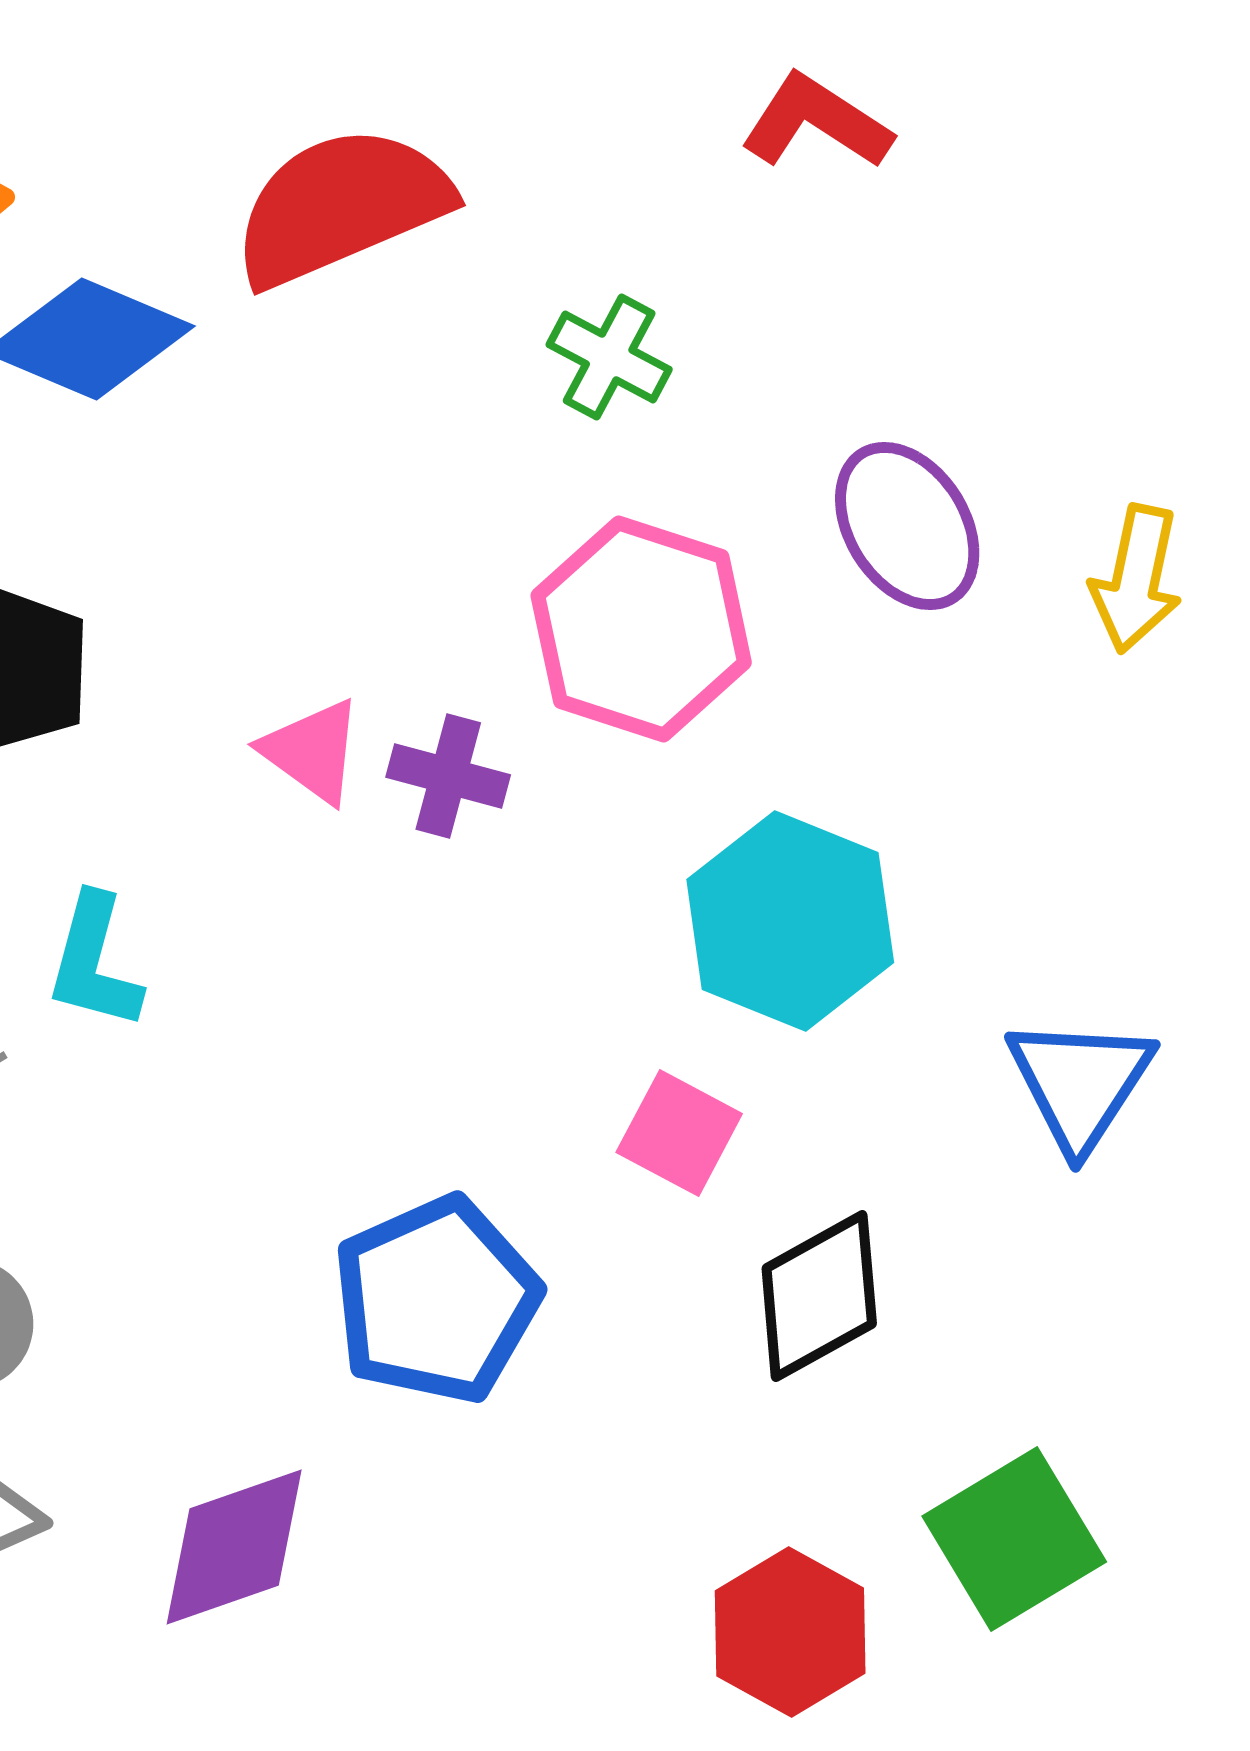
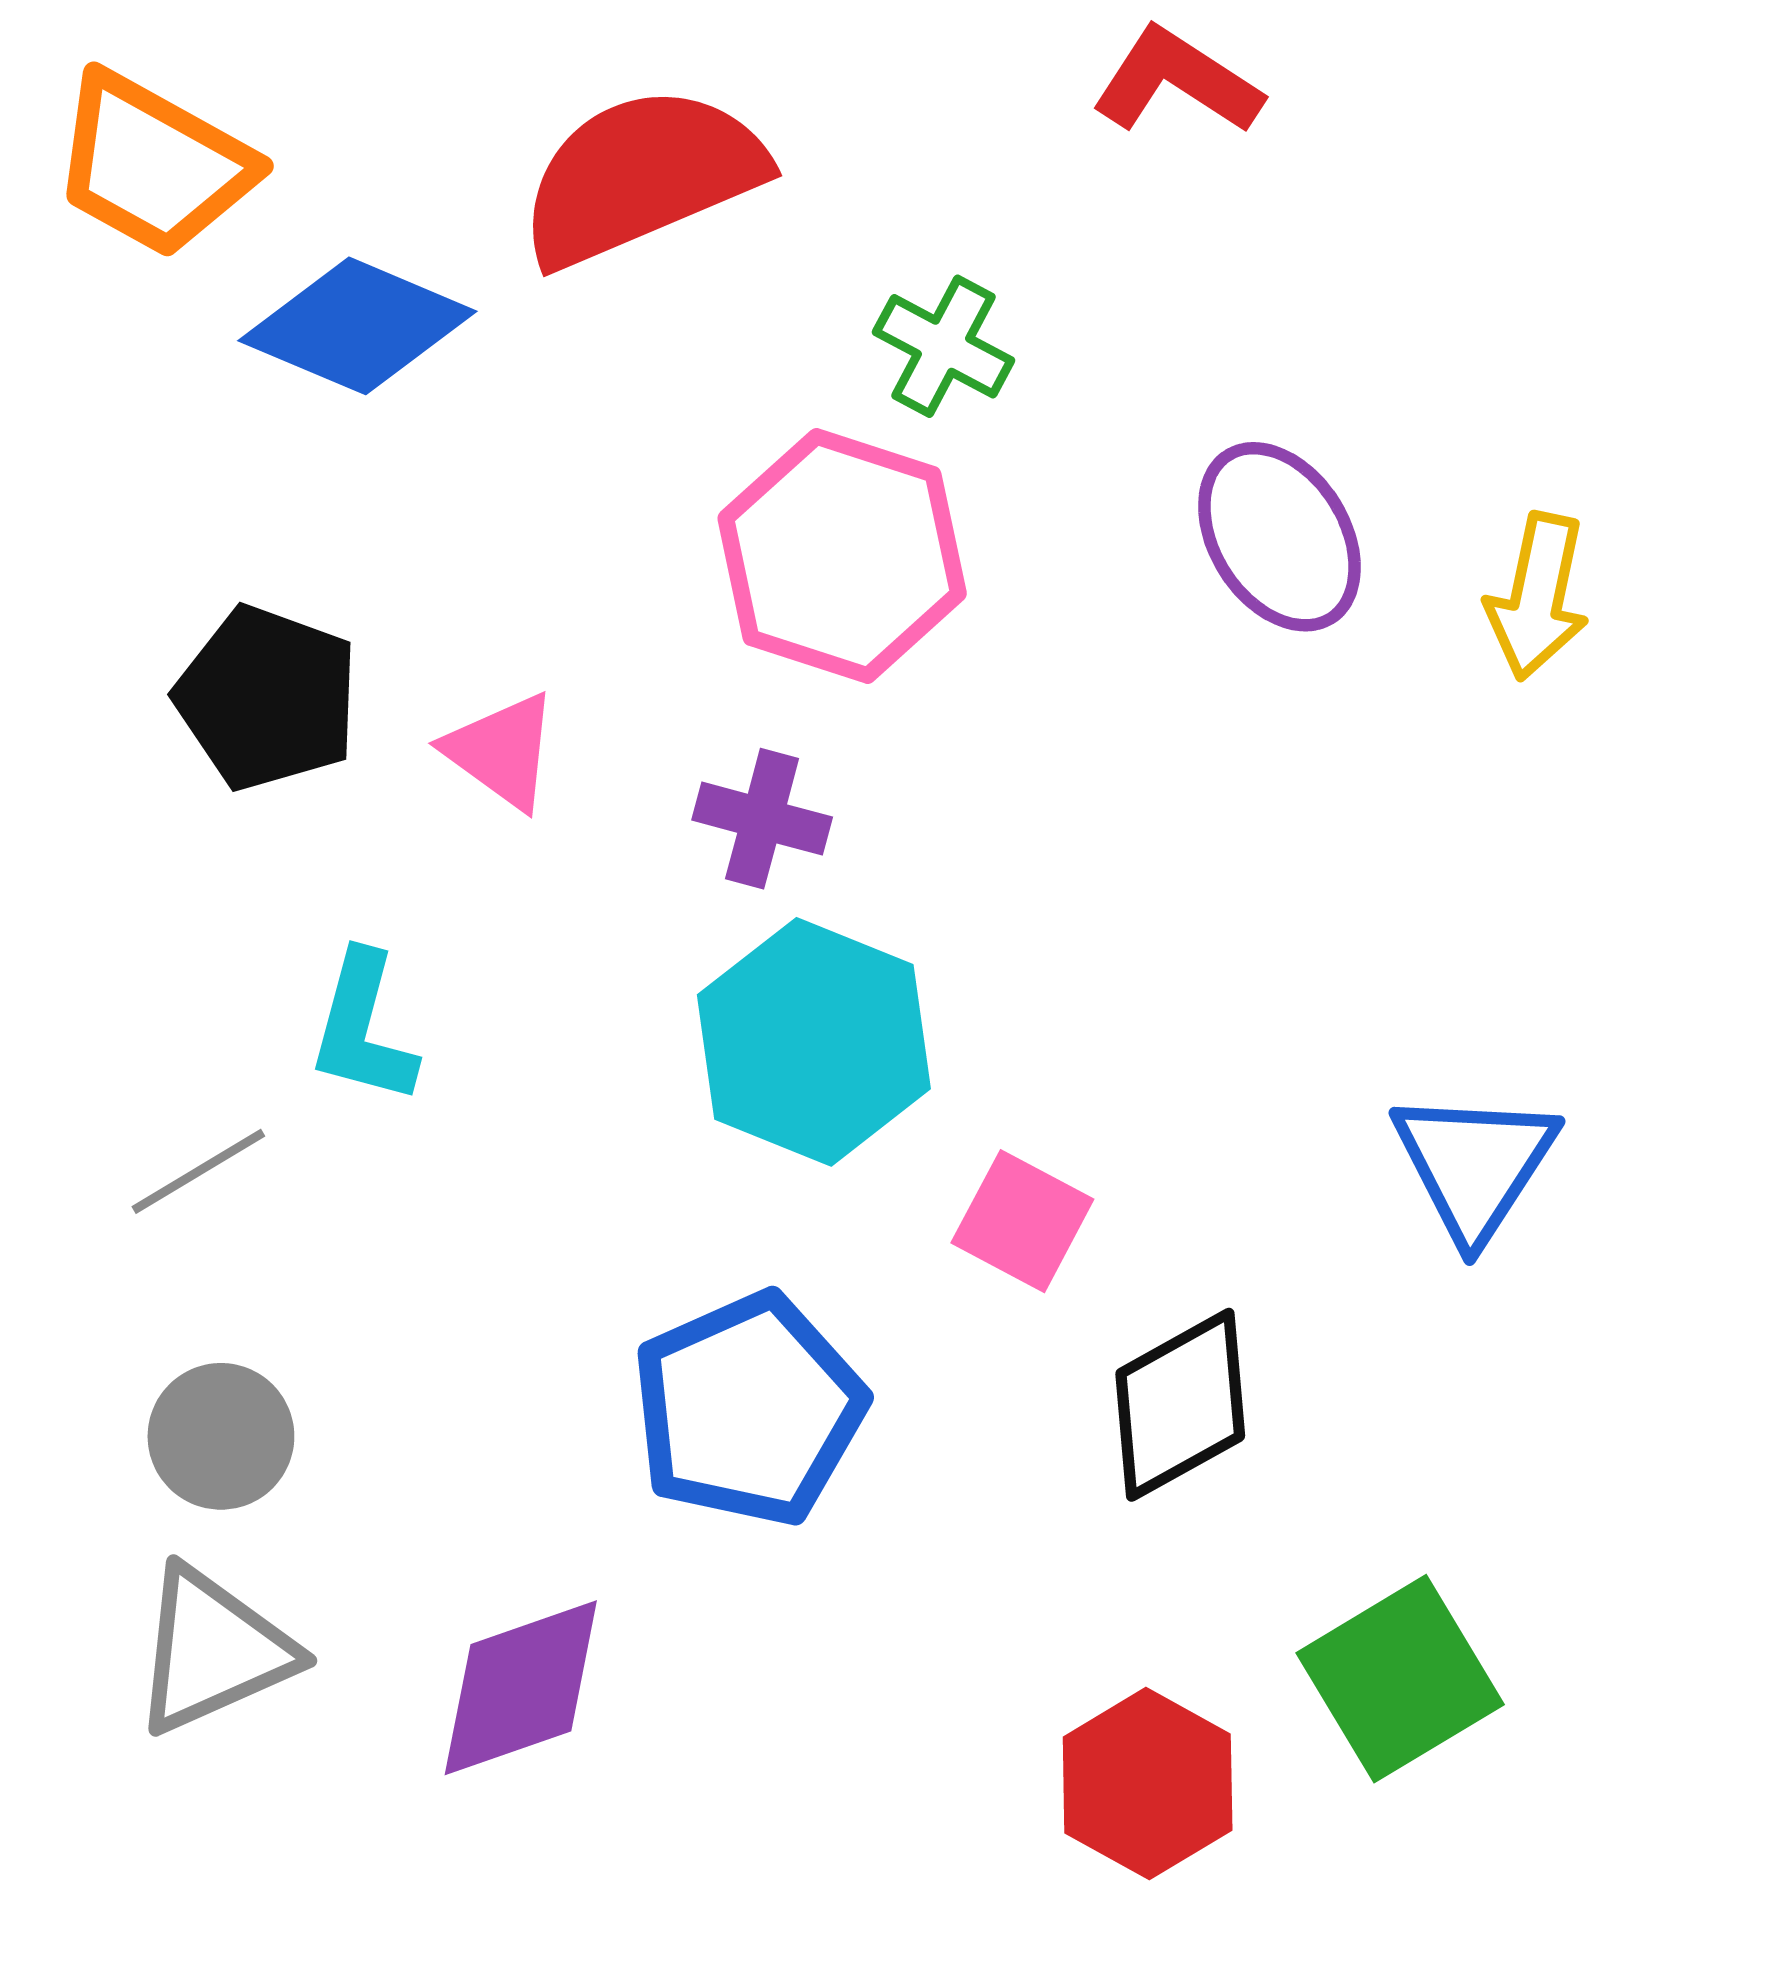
pink hexagon: (641, 629) -> (842, 556), moved
pink triangle: (312, 751) -> (502, 751), moved
cyan hexagon: (790, 921) -> (814, 1042), moved

